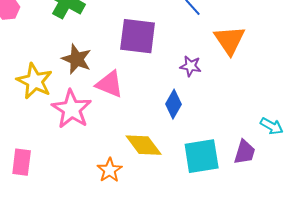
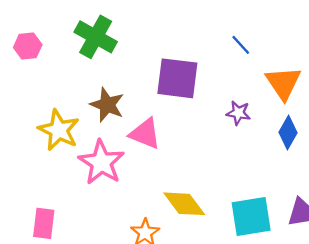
blue diamond: (174, 104) -> (288, 132), moved

